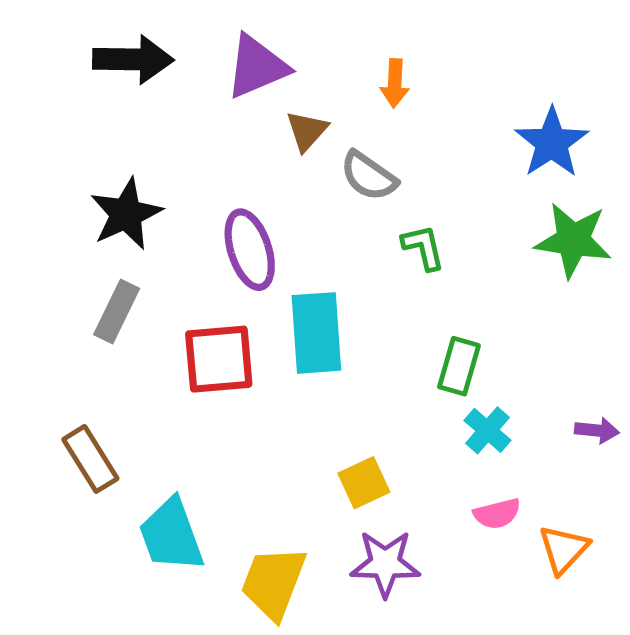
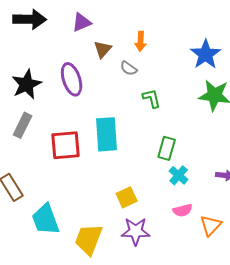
purple triangle: (257, 67) -> (82, 22), size x0.7
orange arrow: (395, 83) -> (141, 41), moved
gray semicircle: (369, 176) -> (129, 68), size x0.7
purple ellipse: (250, 250) -> (72, 79), moved

